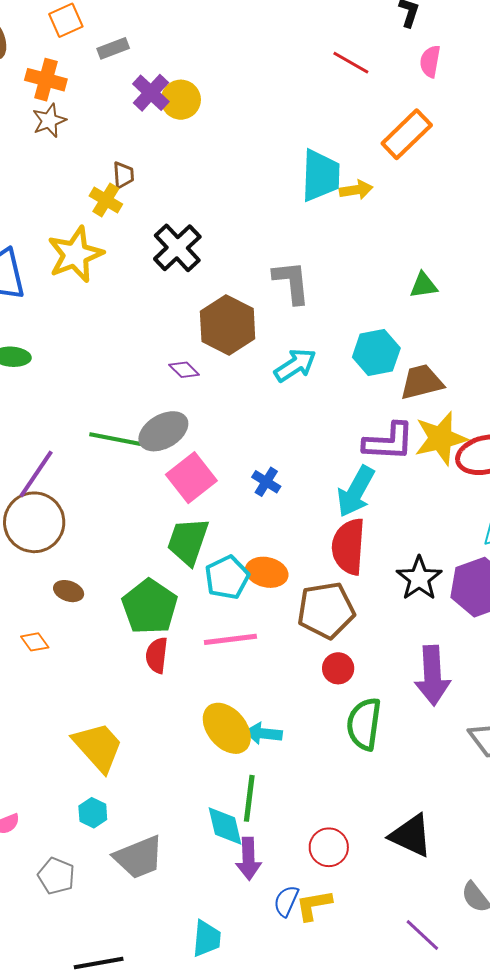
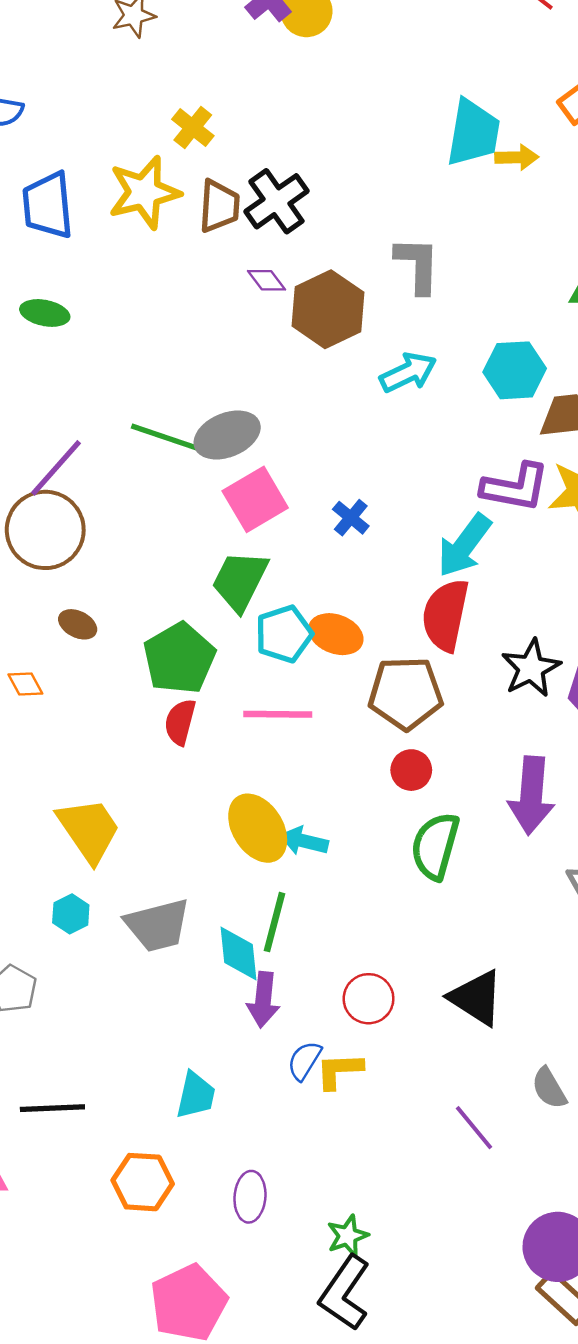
brown trapezoid: (123, 175) -> (219, 206), moved, size x1.5
purple diamond: (184, 370) -> (266, 280), moved
gray trapezoid: (139, 857) -> (158, 925), moved

